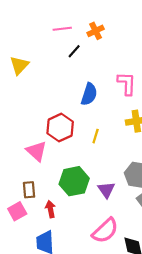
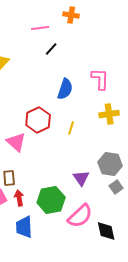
orange cross: (96, 31) -> (71, 15), moved, turned 35
green hexagon: (74, 181) -> (51, 200), moved
red arrow: (50, 209) -> (19, 198), moved

